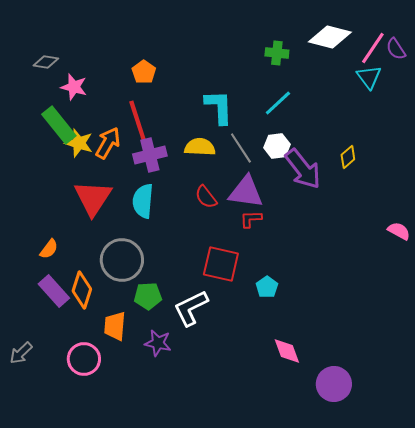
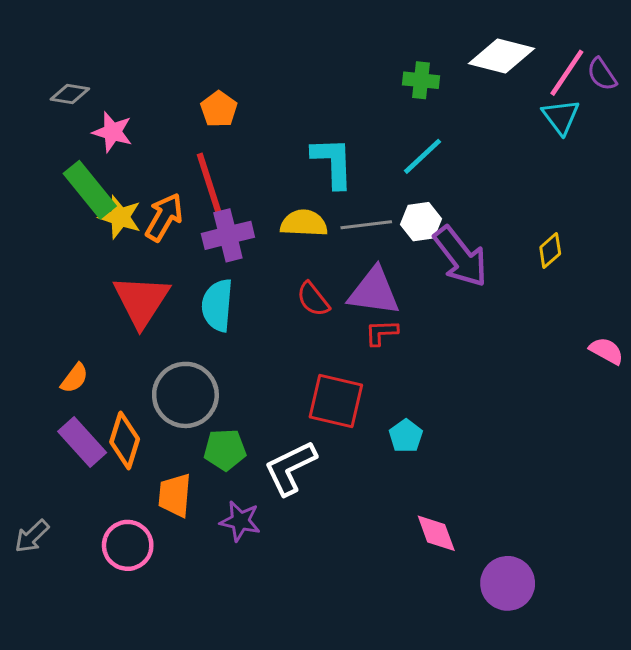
gray line: (241, 148) -> (366, 225), turned -64
yellow diamond: (348, 157) -> (550, 251), moved

